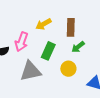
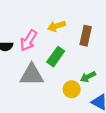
green arrow: (78, 47) -> (88, 77), moved
yellow circle: (68, 69) -> (72, 89), moved

